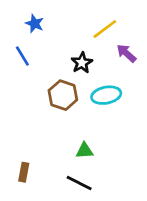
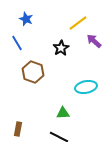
brown hexagon: (63, 95) -> (33, 72), moved
cyan ellipse: (106, 95) -> (86, 87), moved

